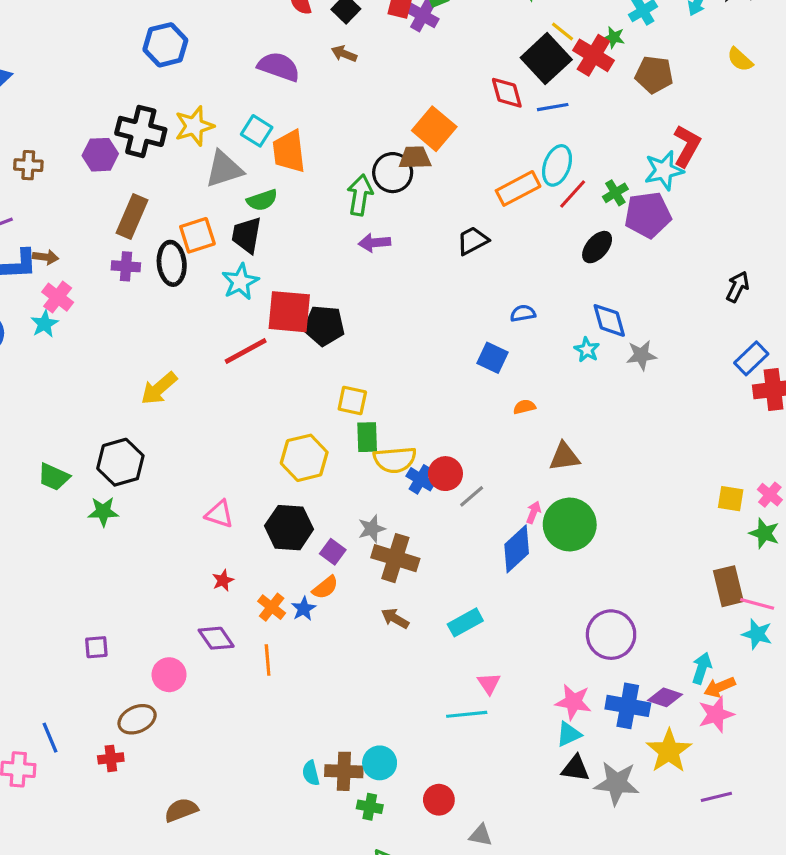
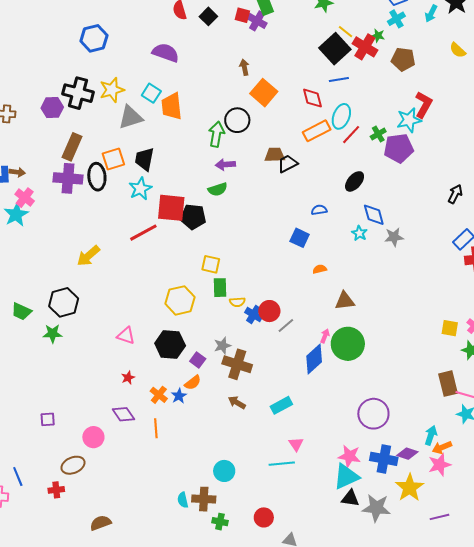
brown arrow: (344, 54) -> (244, 67), moved, turned 56
red diamond: (507, 93) -> (313, 98), moved
brown trapezoid: (415, 158) -> (275, 155), moved
green semicircle: (262, 200) -> (218, 189), moved
black ellipse: (597, 247) -> (355, 181), moved
purple cross: (126, 266) -> (68, 178), size x1.6
cyan star: (44, 324) -> (16, 214), size x1.4
yellow semicircle: (395, 460) -> (237, 302), size x0.6
cyan triangle: (569, 734) -> (346, 477), size x1.6
cyan circle: (380, 763) -> (224, 471), moved

